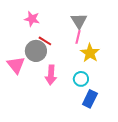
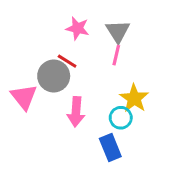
pink star: (32, 19) -> (78, 28), moved
yellow star: (90, 53) -> (134, 98), moved
blue rectangle: (90, 99) -> (110, 148), moved, turned -48

